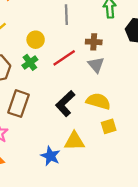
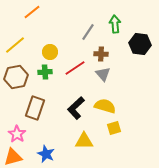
gray line: (66, 15) -> (88, 32), moved, turned 36
green cross: (30, 62) -> (45, 72), turned 32
blue star: (50, 156) -> (46, 154), moved

